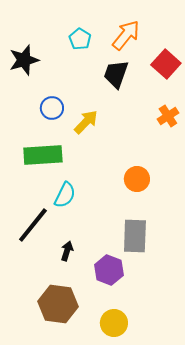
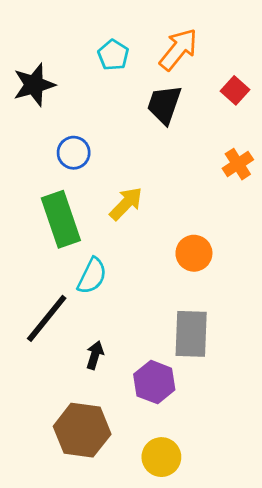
red square: (166, 64) -> (235, 90), size x0.7
yellow arrow: (86, 122) -> (126, 204), moved
green rectangle: (43, 155) -> (61, 219), turned 75

